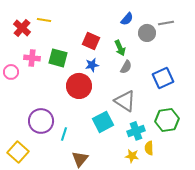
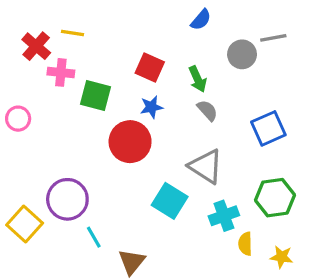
blue semicircle: (127, 19) -> (201, 20), moved
pink cross: (32, 58) -> (61, 72), moved
gray semicircle: (126, 67) -> (207, 110), turned -72
cyan square: (103, 122) -> (170, 201), turned -30
cyan line: (64, 134) -> (94, 237), moved, turned -48
yellow square: (18, 152) -> (25, 224), moved
yellow star: (132, 156) -> (282, 257), moved

